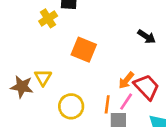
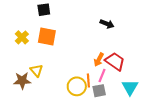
yellow cross: (48, 18) -> (22, 37), moved
orange square: (84, 50) -> (47, 37), moved
yellow circle: (71, 106) -> (77, 86), moved

